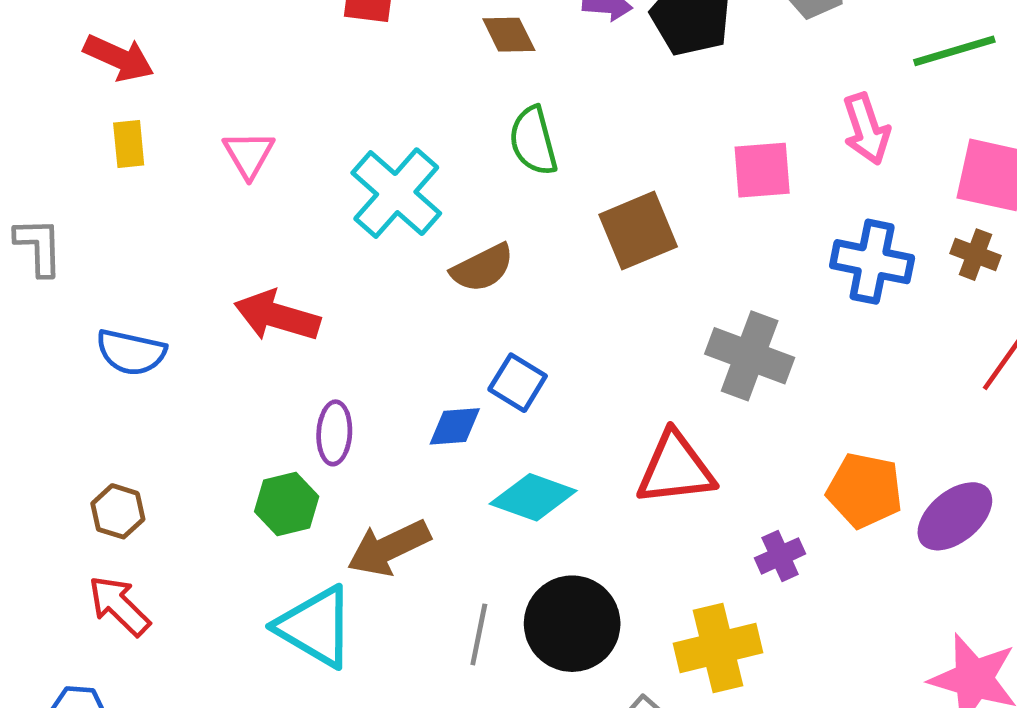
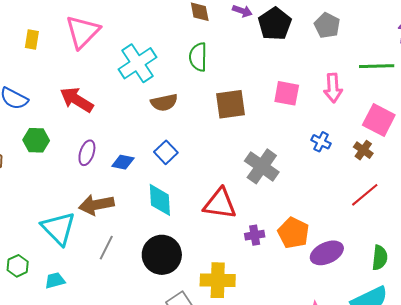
yellow rectangle: (129, 144) -> (32, 40), moved
pink triangle: (249, 154) -> (83, 32), size x1.6
blue cross: (872, 262) -> (321, 142), size x0.6
blue diamond: (455, 426) -> (123, 162), moved
cyan diamond: (533, 497) -> (160, 200), turned 52
green hexagon: (287, 504) -> (36, 140), moved
purple cross: (780, 556) -> (255, 235), moved
gray line: (479, 634) -> (106, 248), moved

